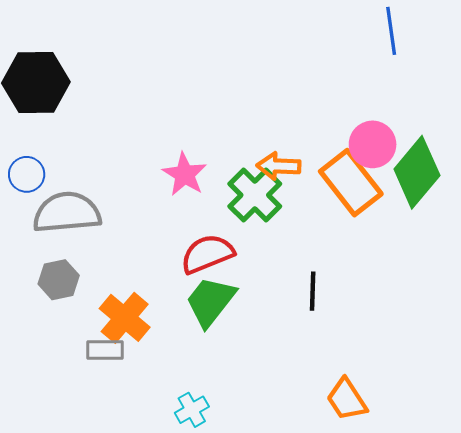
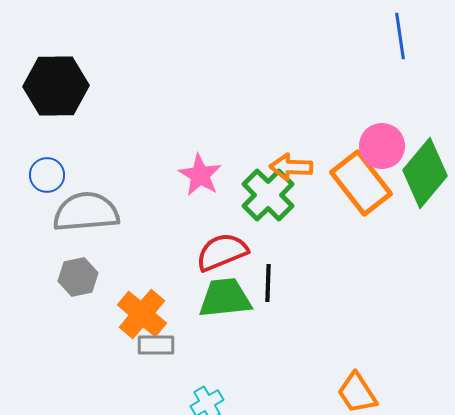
black line: (313, 291) -> (268, 283), moved
green trapezoid: (210, 301) -> (225, 298), turned 46
gray rectangle: (105, 350) -> (156, 345), moved

